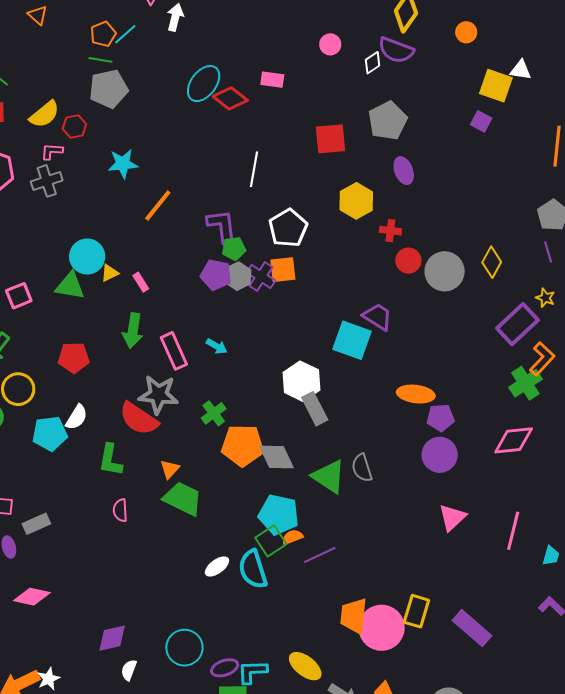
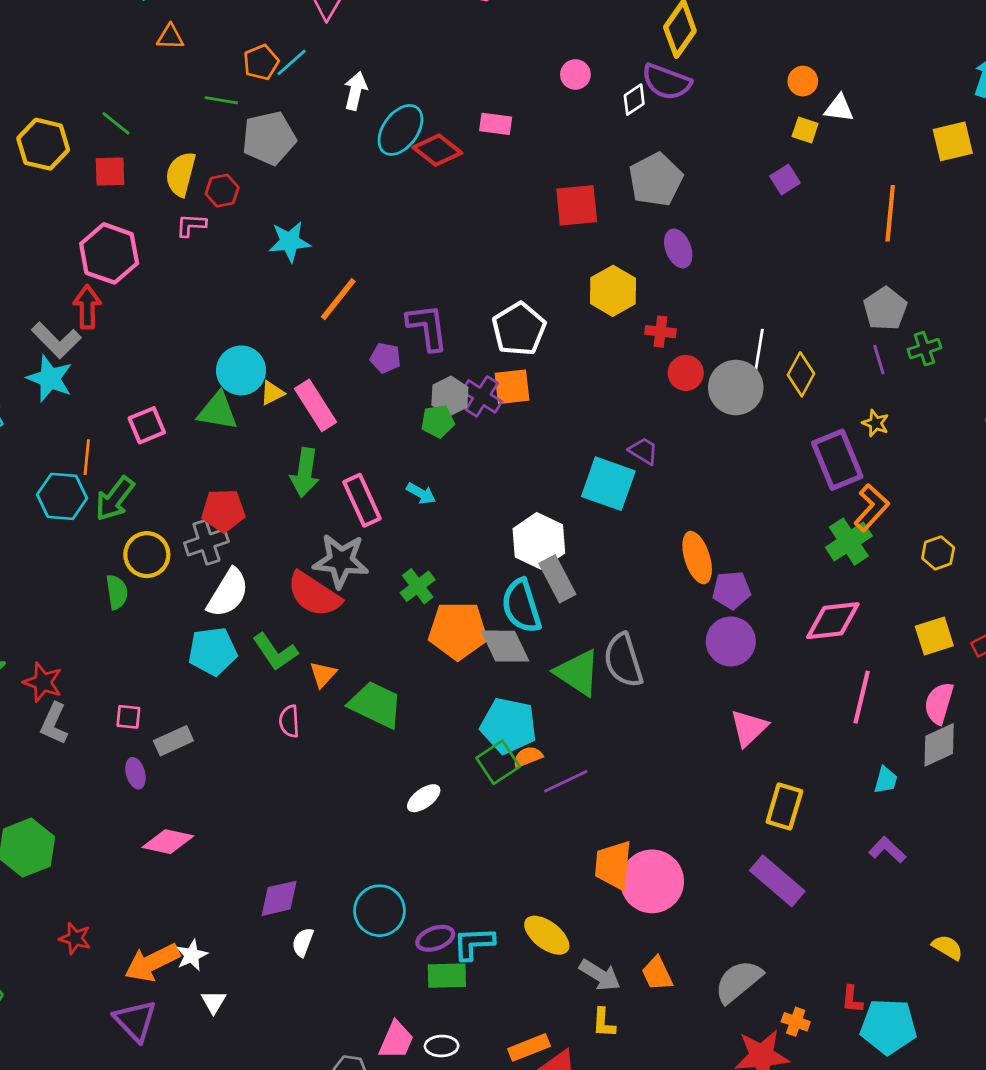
orange triangle: (38, 15) -> (170, 37), turned -40
white arrow: (175, 17) -> (356, 91), moved
orange circle: (466, 32) -> (803, 81), moved
green line: (100, 60) -> (221, 100), moved
yellow square: (496, 86) -> (805, 130), size x0.6
yellow semicircle: (45, 114) -> (181, 174), turned 144
purple square: (481, 121) -> (785, 179), turned 30
white line: (254, 169) -> (758, 354), moved
gray cross: (47, 181) -> (206, 542), moved
green pentagon: (234, 249) -> (438, 421), moved
purple pentagon: (216, 275) -> (385, 358), moved, size x0.7
pink rectangle: (141, 282) -> (316, 405), size x1.8
purple trapezoid: (378, 317) -> (643, 451), size x0.7
purple rectangle: (517, 324) -> (837, 460), turned -69
orange ellipse: (416, 394) -> (697, 558), turned 66
white semicircle: (77, 417) -> (228, 593), size x1.4
cyan pentagon: (50, 434) -> (213, 651), moved
green L-shape: (110, 460) -> (275, 652), turned -44
gray semicircle: (362, 468) -> (623, 660), size x1.4
orange triangle: (170, 469) -> (323, 674), moved
pink line: (513, 531) -> (862, 697), moved
cyan semicircle: (253, 569) -> (521, 606), moved
yellow rectangle: (416, 611) -> (784, 806), moved

